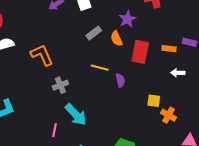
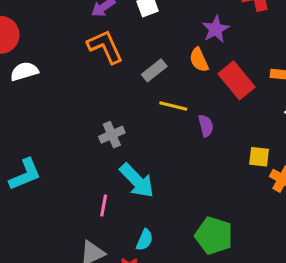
gray rectangle: (94, 33) -> (154, 70), moved
red rectangle: (140, 52) -> (236, 80), turned -50
orange L-shape: (42, 55) -> (105, 47), moved

